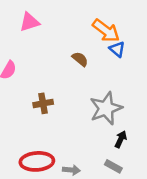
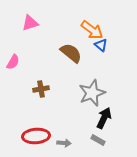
brown semicircle: (80, 59) -> (71, 53), size x1.6
black arrow: (121, 139) -> (104, 118), size x1.5

